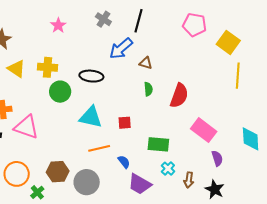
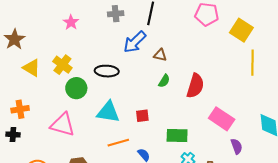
gray cross: (103, 19) -> (116, 14), turned -35
yellow cross: (48, 67) -> (62, 65), turned 36
green semicircle: (148, 89) -> (164, 81), turned 40
pink triangle: (26, 127) -> (63, 125), moved

